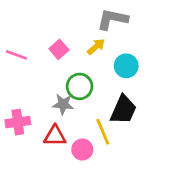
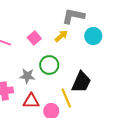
cyan circle: (126, 66) -> (93, 36), moved
gray star: (63, 104) -> (27, 76), moved

